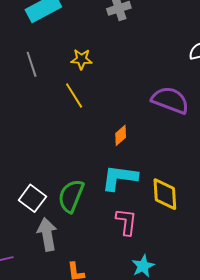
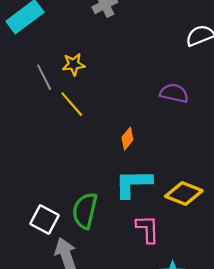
gray line: (32, 64) -> (44, 77), moved
purple semicircle: (170, 100) -> (174, 93), size x0.7
yellow diamond: (165, 194) -> (184, 193), turned -56

